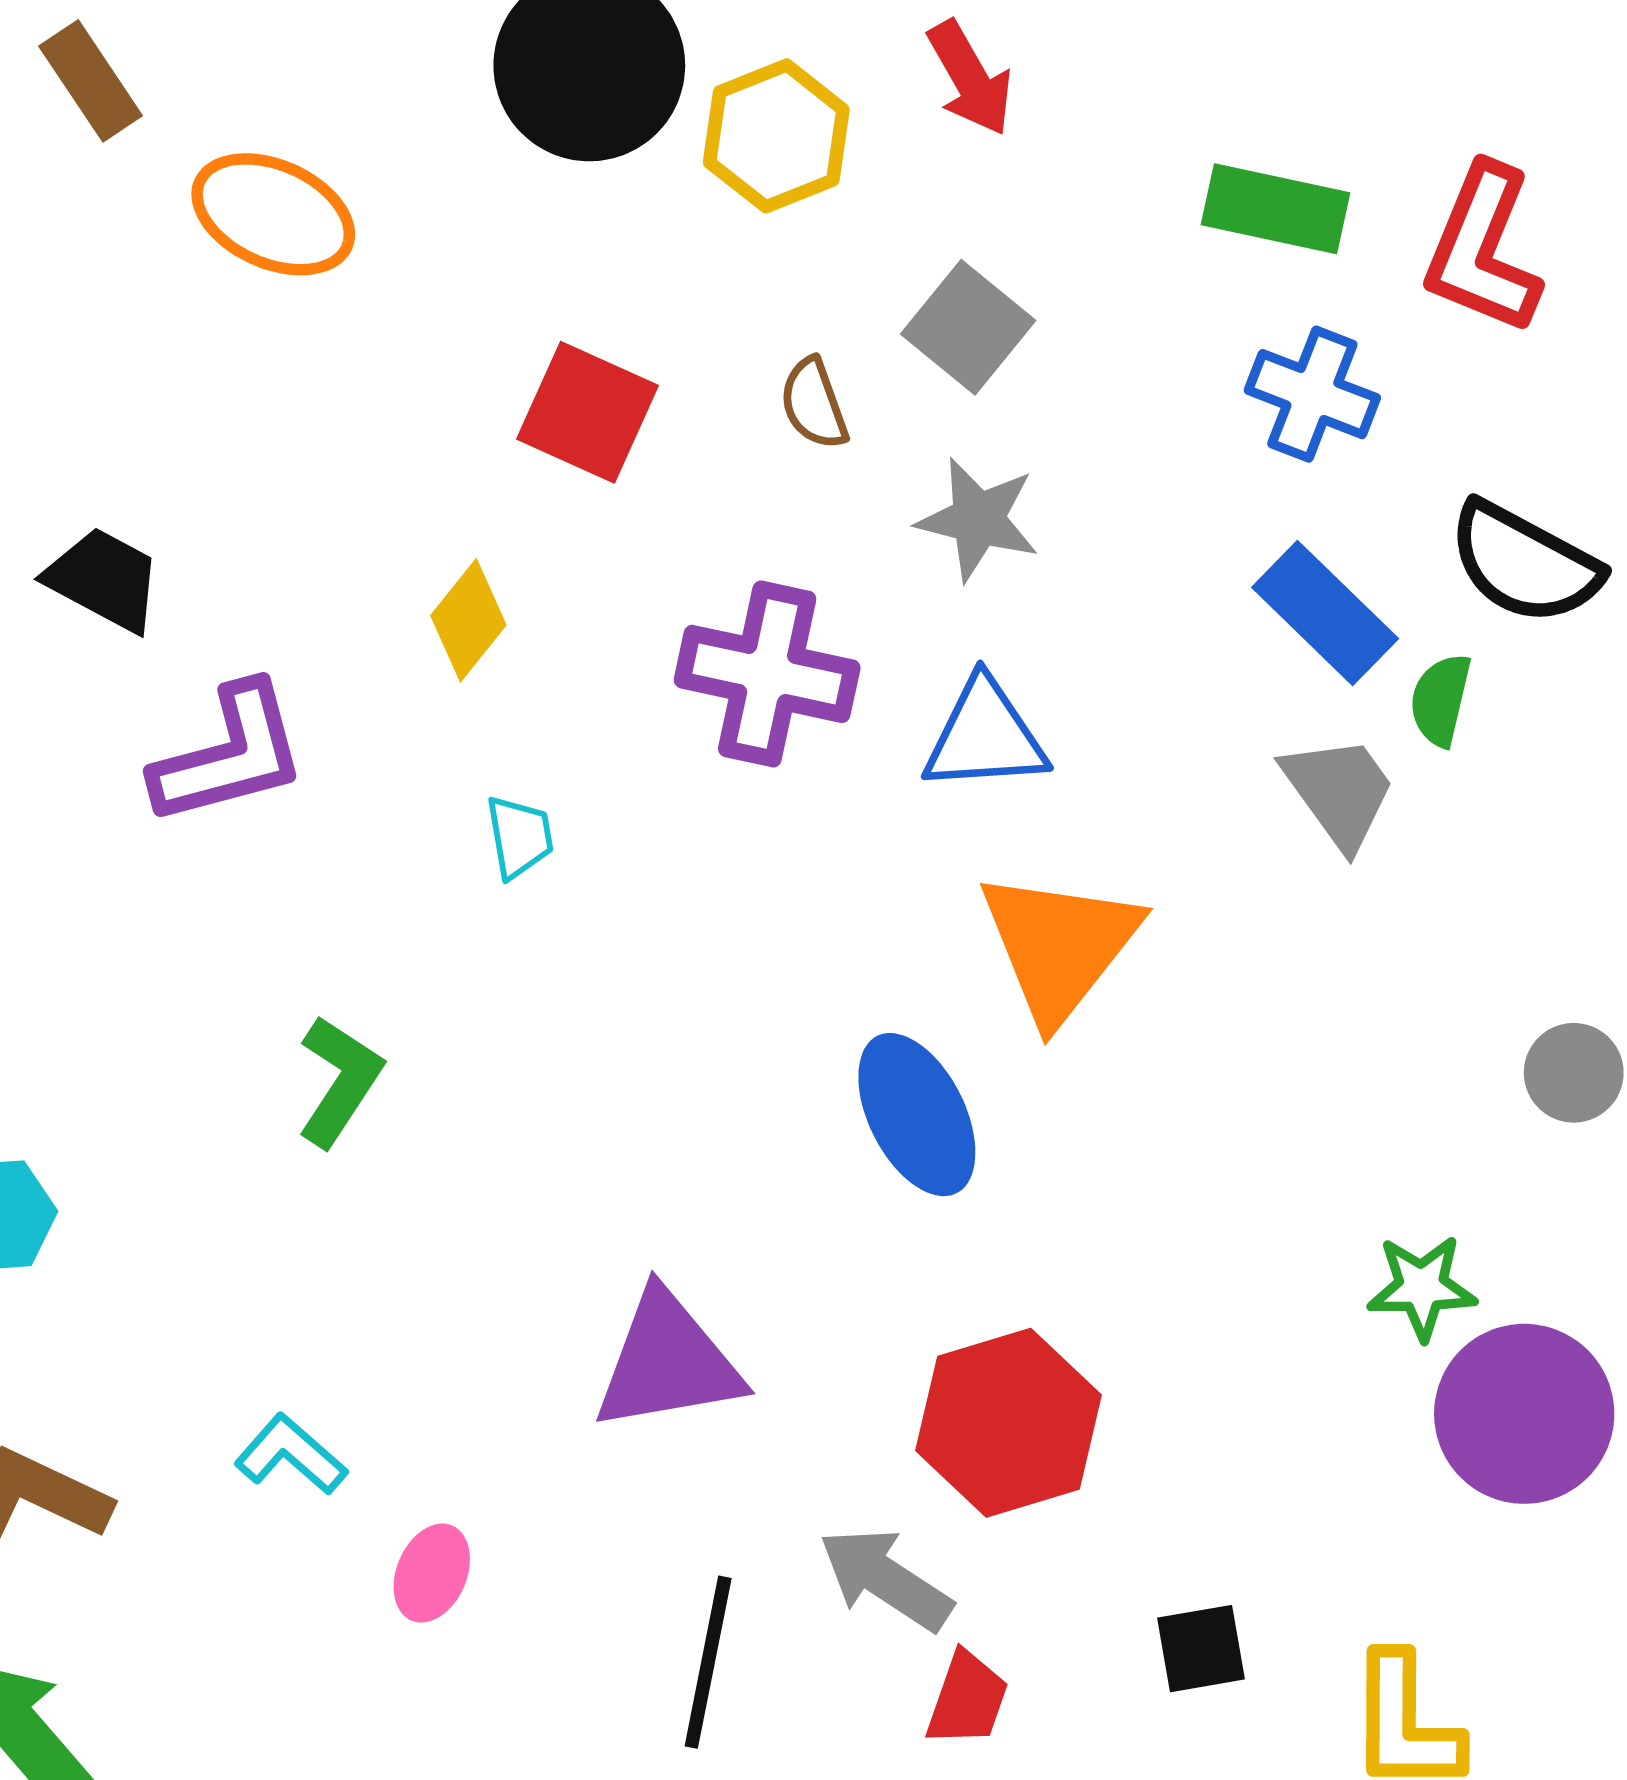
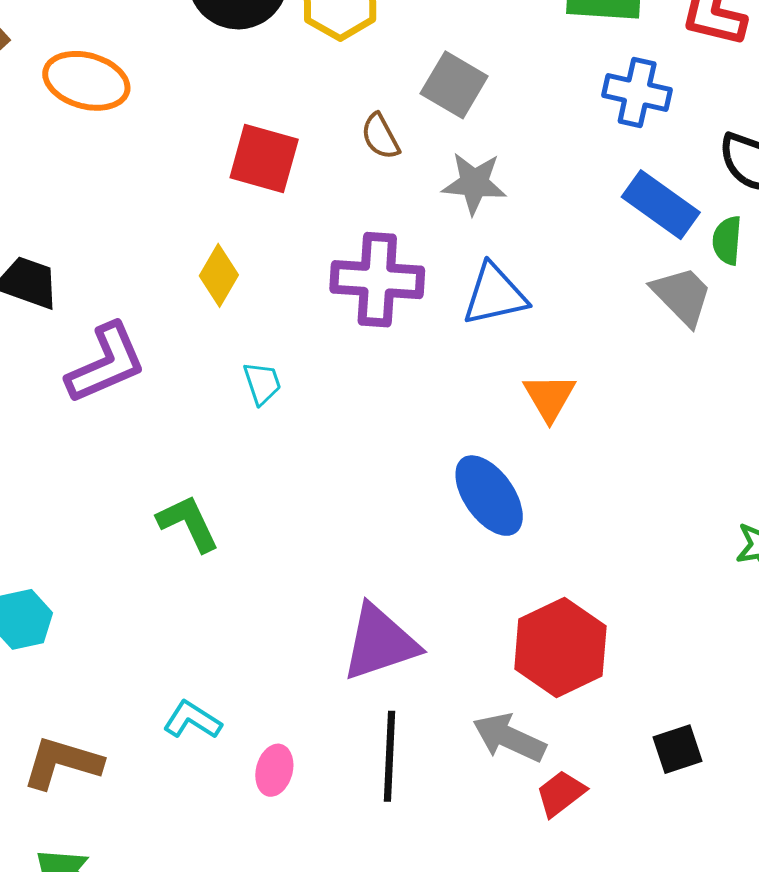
orange triangle: (1059, 946) -> (549, 397), size x0.6
green L-shape: (340, 1081) -> (188, 523), turned -50
black line: (708, 1662) -> (390, 756), moved
red trapezoid: (967, 1699) -> (561, 793), turned -138

